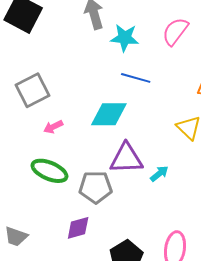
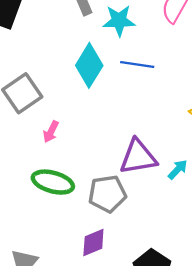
cyan diamond: (109, 114) -> (89, 65), moved, turned -51
pink arrow: (53, 127) -> (51, 132), turned -30

